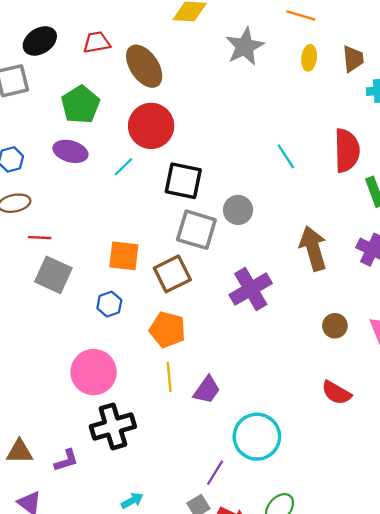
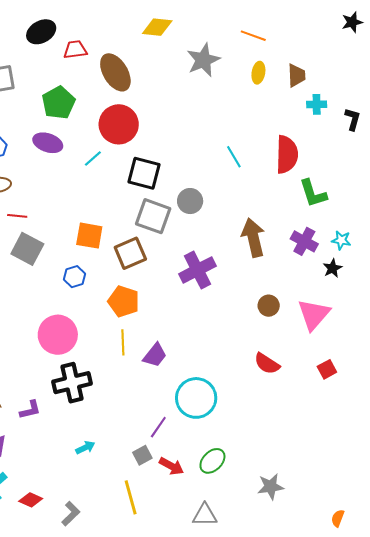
black ellipse: (40, 41) -> (41, 32), moved

